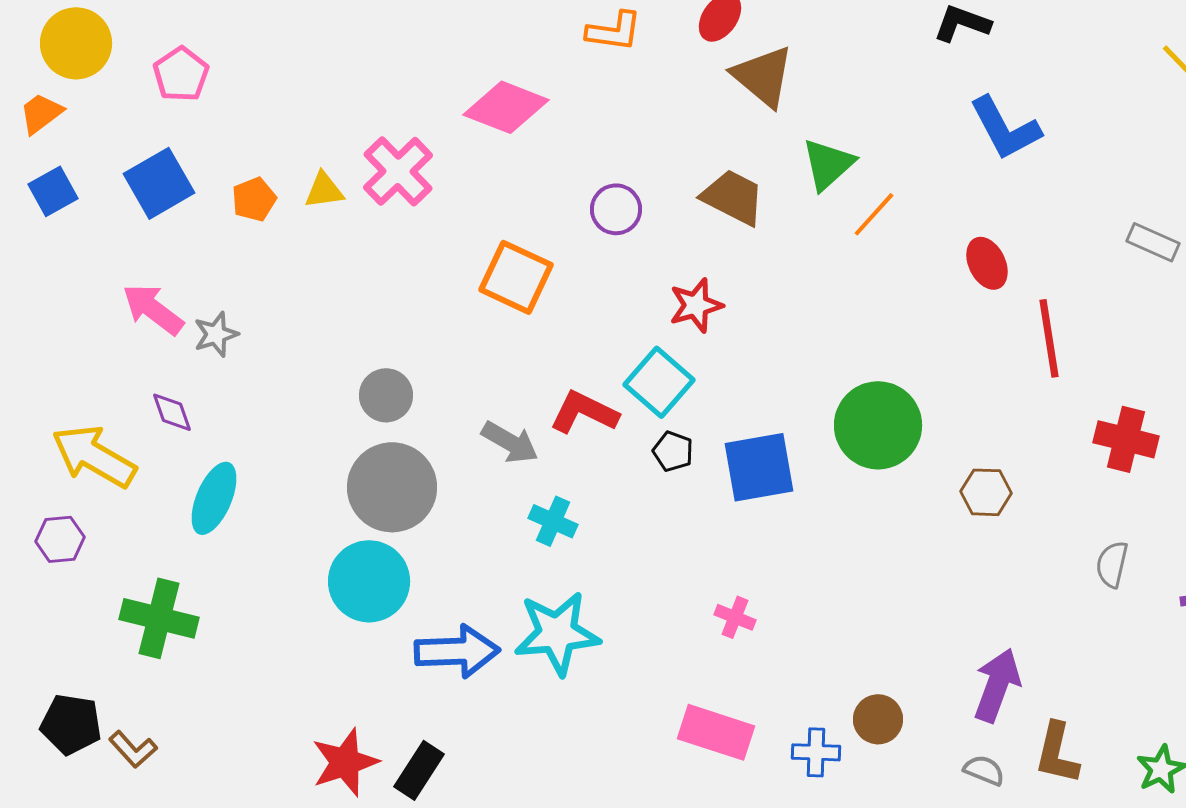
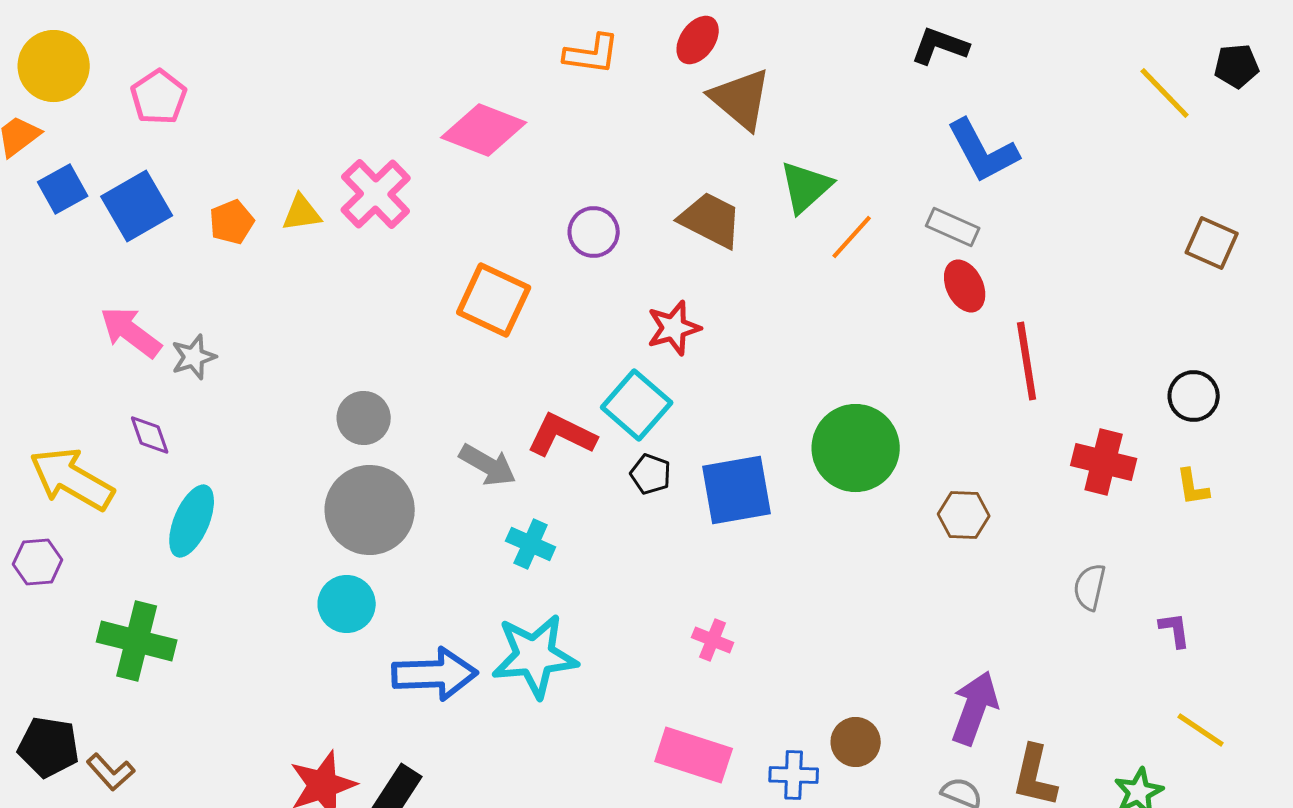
blue square: (53, 191) -> (63, 189), moved
gray rectangle: (1153, 242) -> (953, 227), moved
cyan circle: (369, 581) -> (347, 604), size x0.7

